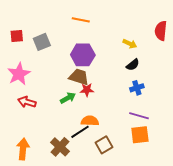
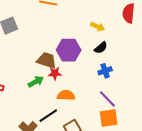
purple hexagon: (83, 55) -> (69, 50), moved
purple line: (139, 116) -> (107, 99), turned 30
orange semicircle: (90, 121) -> (66, 95), moved

